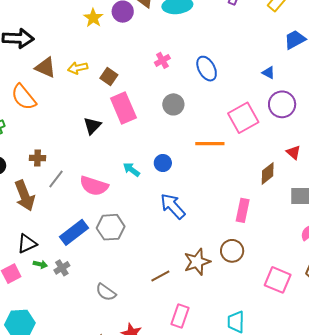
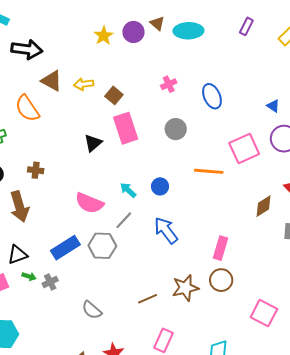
gray line: (56, 179) -> (124, 220), moved
pink rectangle: (243, 210) -> (220, 248), moved

